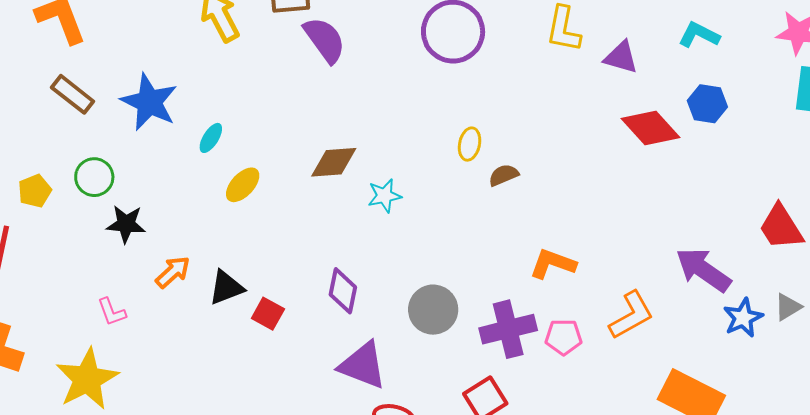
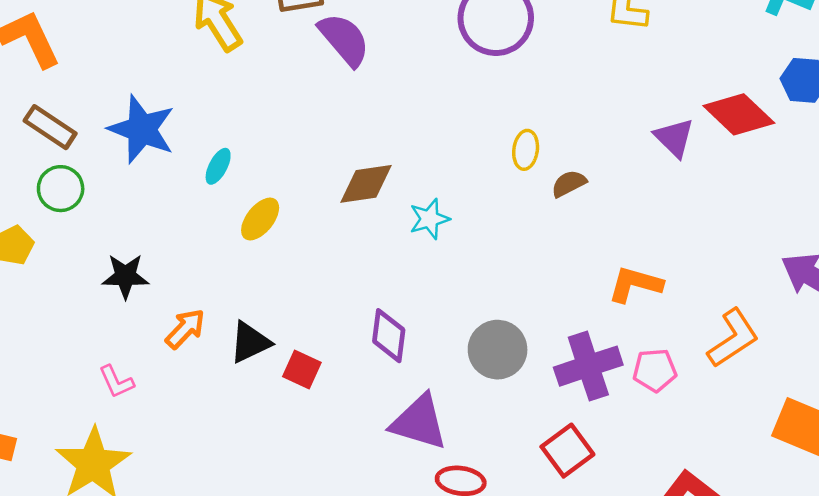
purple triangle: (621, 57) -> (674, 138), moved, turned 33
green circle: (94, 177) -> (61, 189), moved

